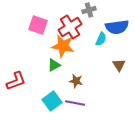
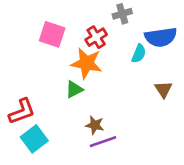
red cross: (70, 27) -> (96, 37), size x0.7
brown star: (76, 81) -> (95, 125), moved
cyan square: (52, 101) -> (34, 139), moved
purple line: (75, 103) -> (103, 142), turned -30

